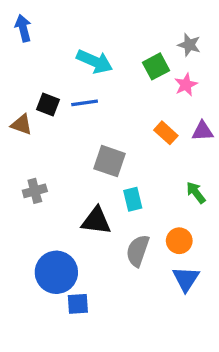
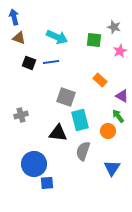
green square: (156, 66) -> (94, 40), turned 35
pink star: (186, 85) -> (120, 51), moved
brown triangle: (22, 125) -> (19, 38), moved
purple triangle: (202, 131) -> (122, 96), moved, turned 32
cyan rectangle: (133, 199) -> (80, 120), size x1.5
orange circle: (179, 241) -> (108, 131), moved

